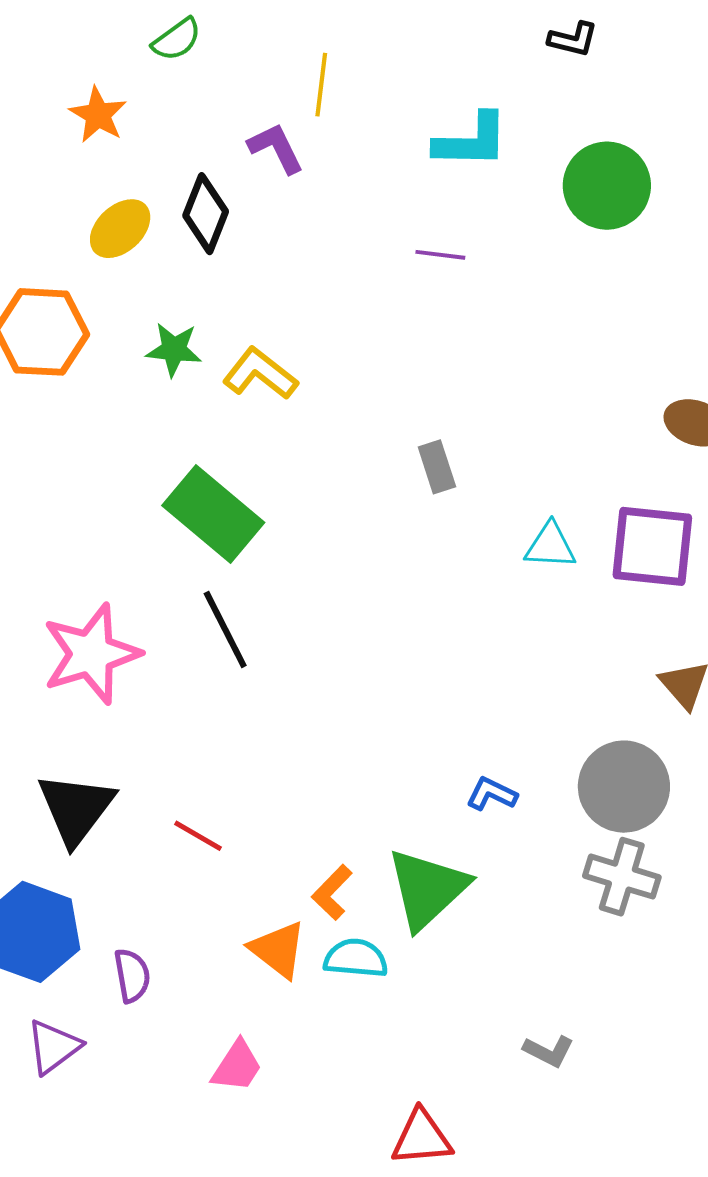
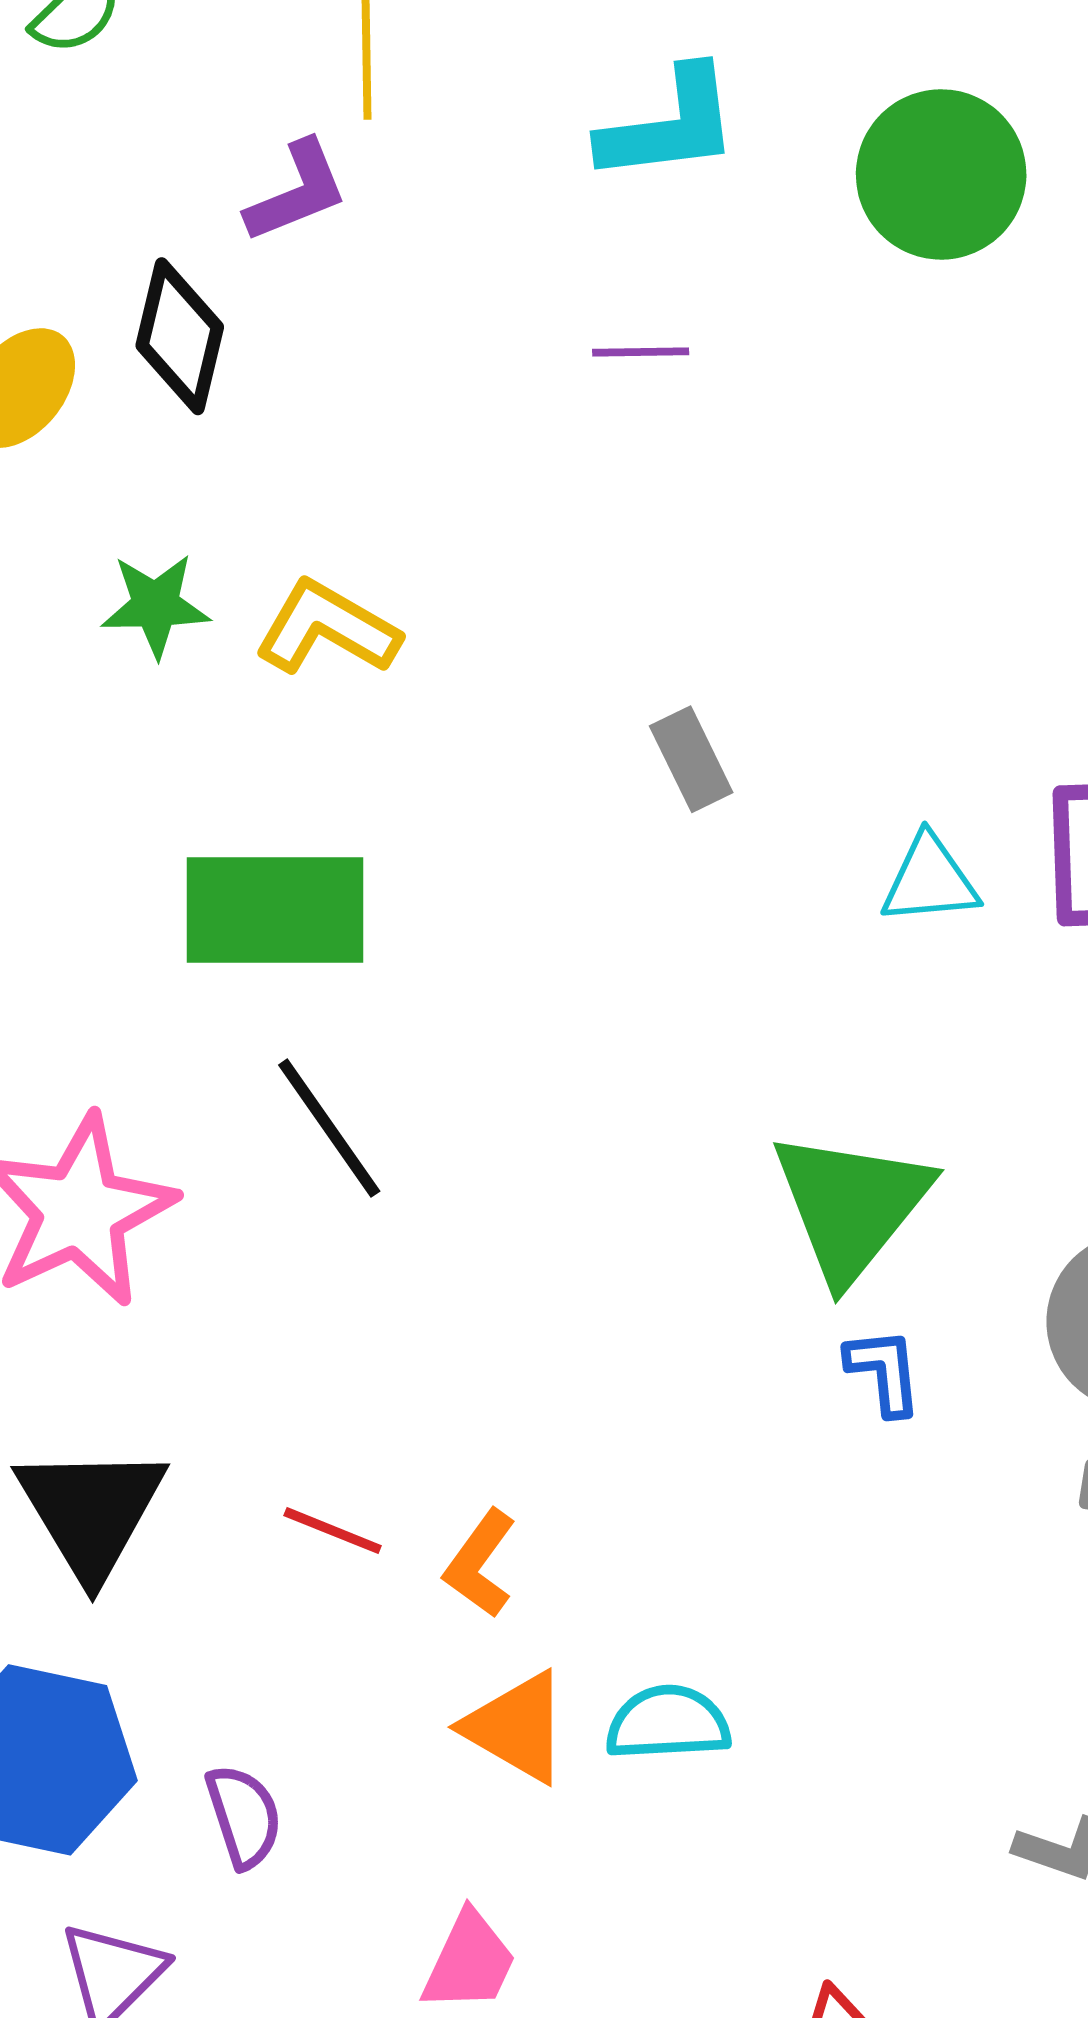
purple L-shape: (276, 148) -> (297, 192), turned 102
green rectangle: (213, 514) -> (275, 910), turned -32
blue L-shape: (492, 794) -> (884, 1371), turned 66
green triangle: (427, 889) -> (851, 1206), moved
orange L-shape: (332, 892) -> (480, 1564), moved

